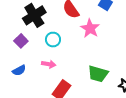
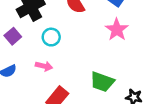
pink star: (90, 28) -> (117, 30), moved

